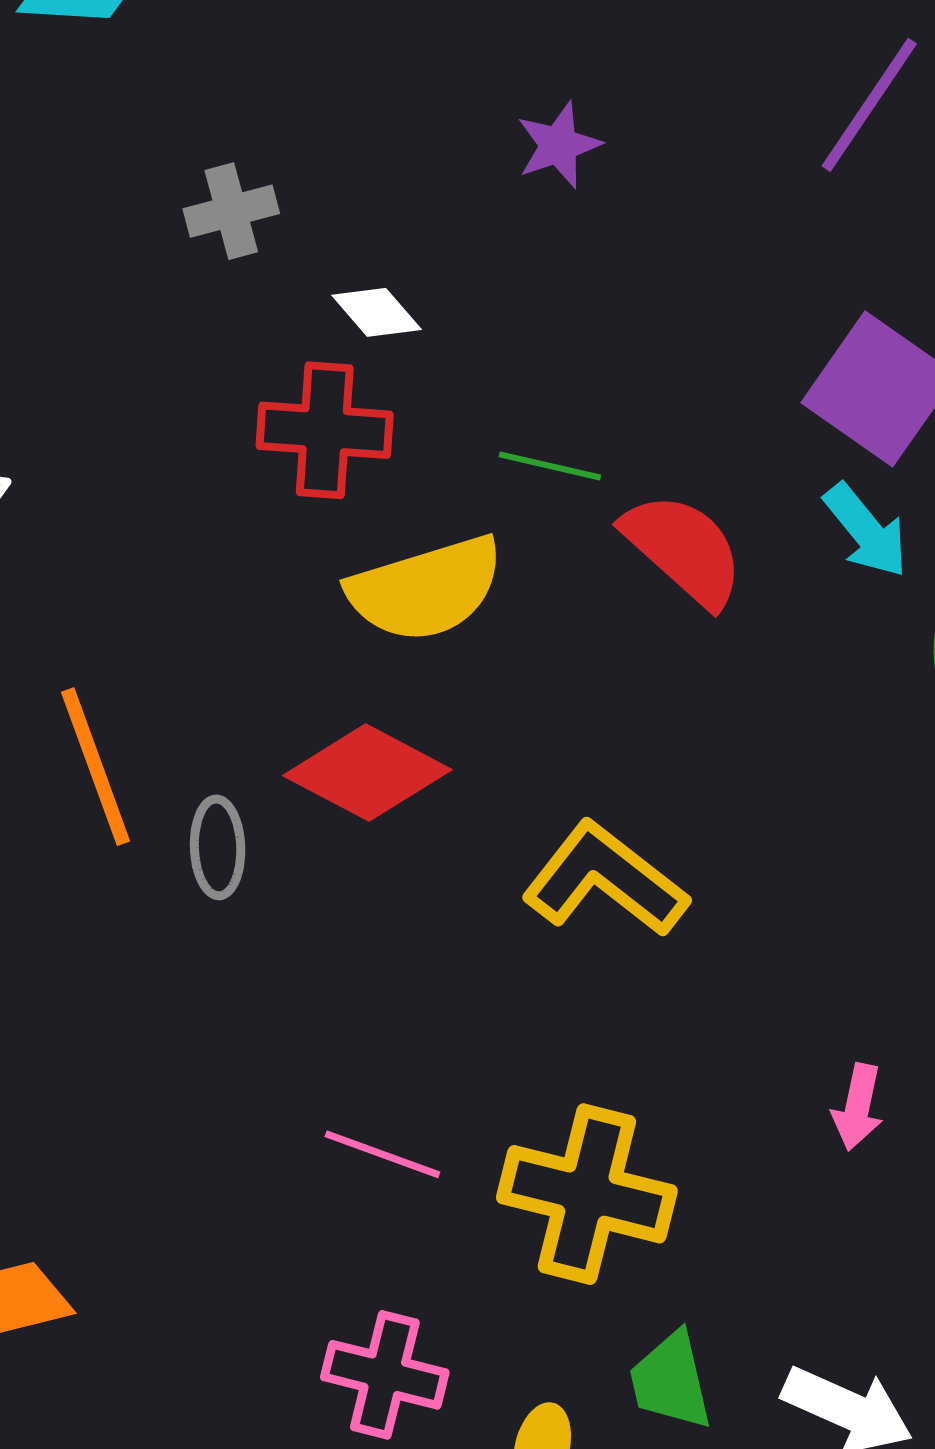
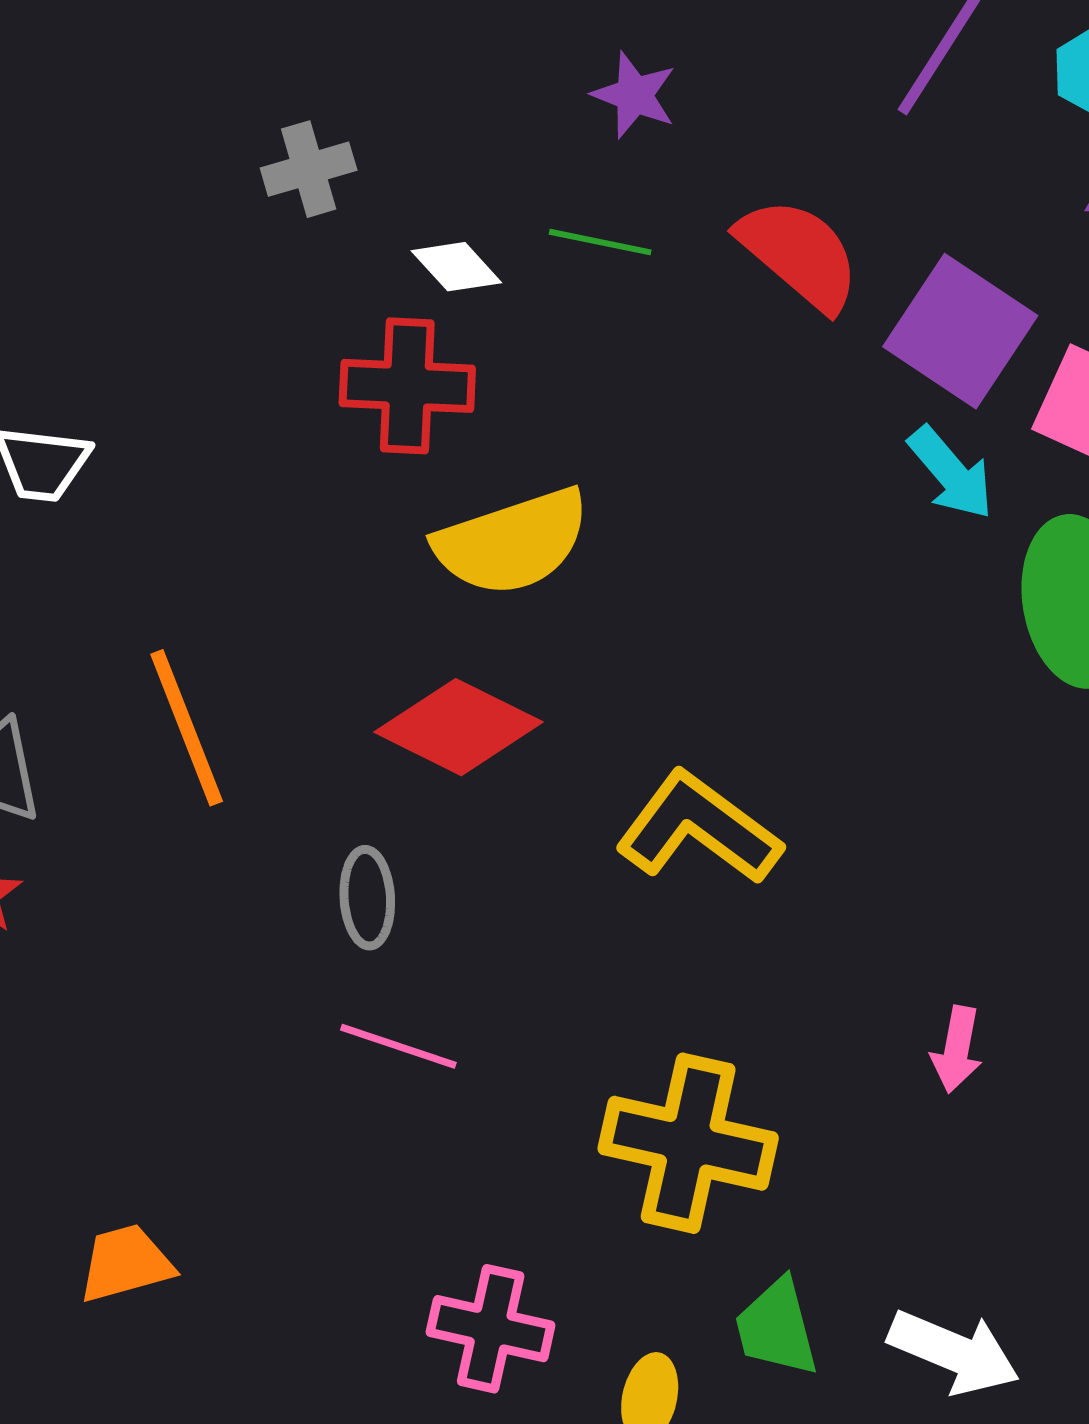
purple star: (559, 145) -> (634, 95), turned -30
green line: (550, 466) -> (600, 242), moved
red semicircle: (684, 549) -> (799, 254), moved
gray ellipse: (218, 847) -> (367, 898), moved
pink line: (382, 1154) -> (398, 1046), moved

